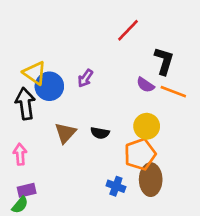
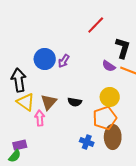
yellow triangle: (35, 73) -> (26, 102), moved
blue circle: (49, 86) -> (45, 59), moved
pink arrow: (20, 154) -> (40, 118), moved

